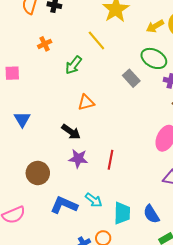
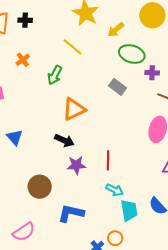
yellow arrow: (155, 26) -> (116, 30), moved
gray rectangle: (131, 78) -> (118, 87), moved
orange triangle: (86, 102) -> (74, 109), size x1.4
cyan arrow: (94, 200) -> (115, 190), moved

